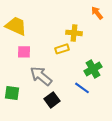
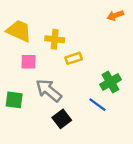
orange arrow: (97, 13) -> (115, 15), turned -72
yellow cross: (74, 33) -> (55, 39), moved
green square: (12, 93) -> (14, 100), moved

